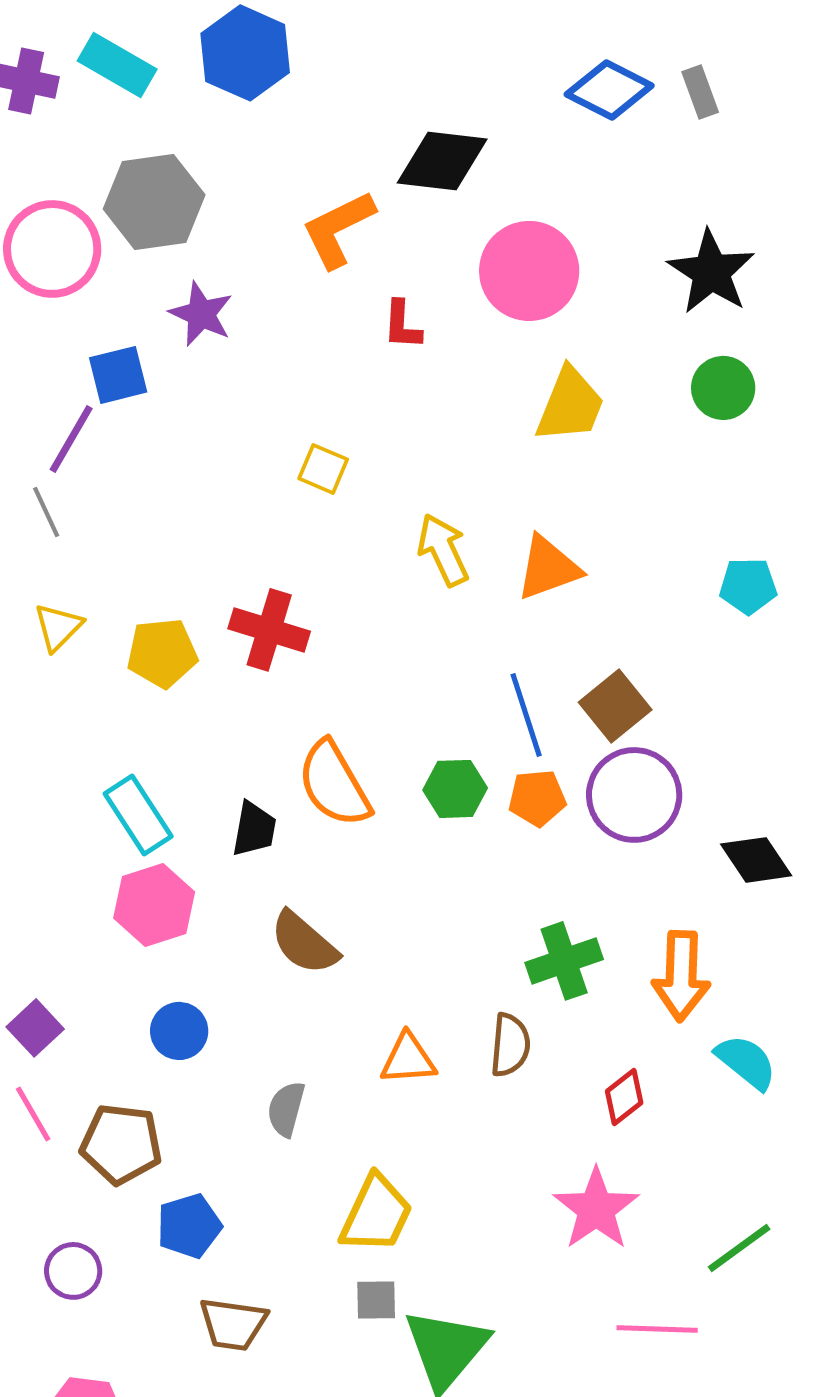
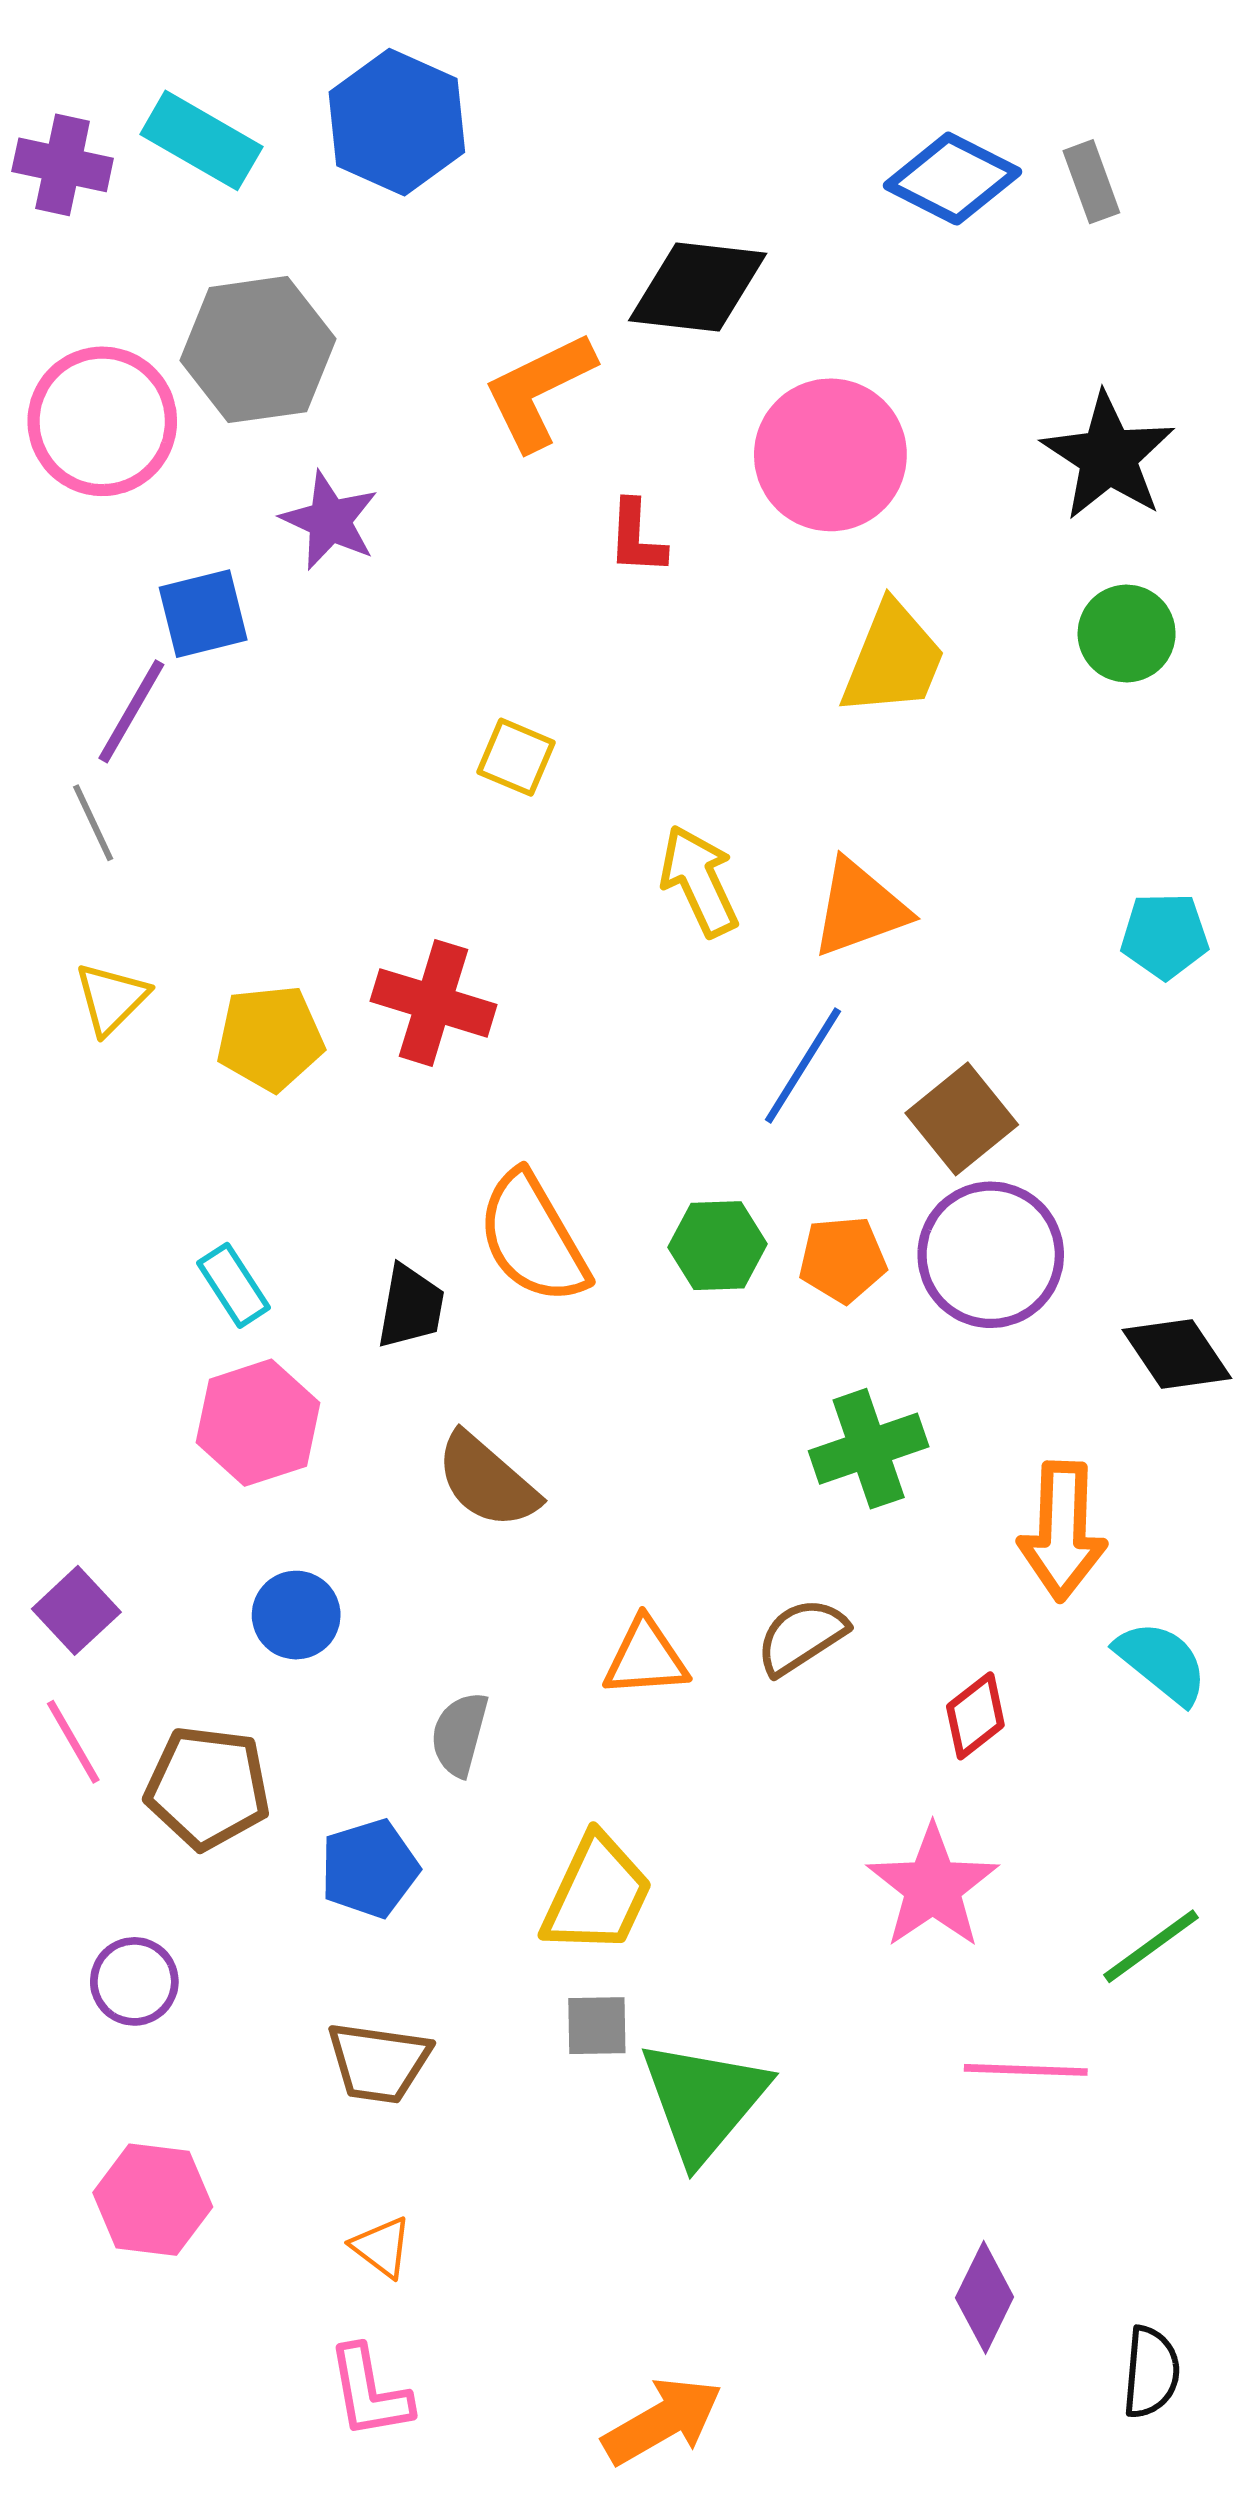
blue line: (526, 715) -> (803, 1066), moved, turned 50
cyan rectangle: (138, 815) -> (234, 1285), size x0.7
green cross: (564, 961) -> (869, 1449), moved
brown semicircle: (510, 1045) -> (801, 1636), turned -128
blue pentagon: (189, 1226) -> (369, 1868), moved

